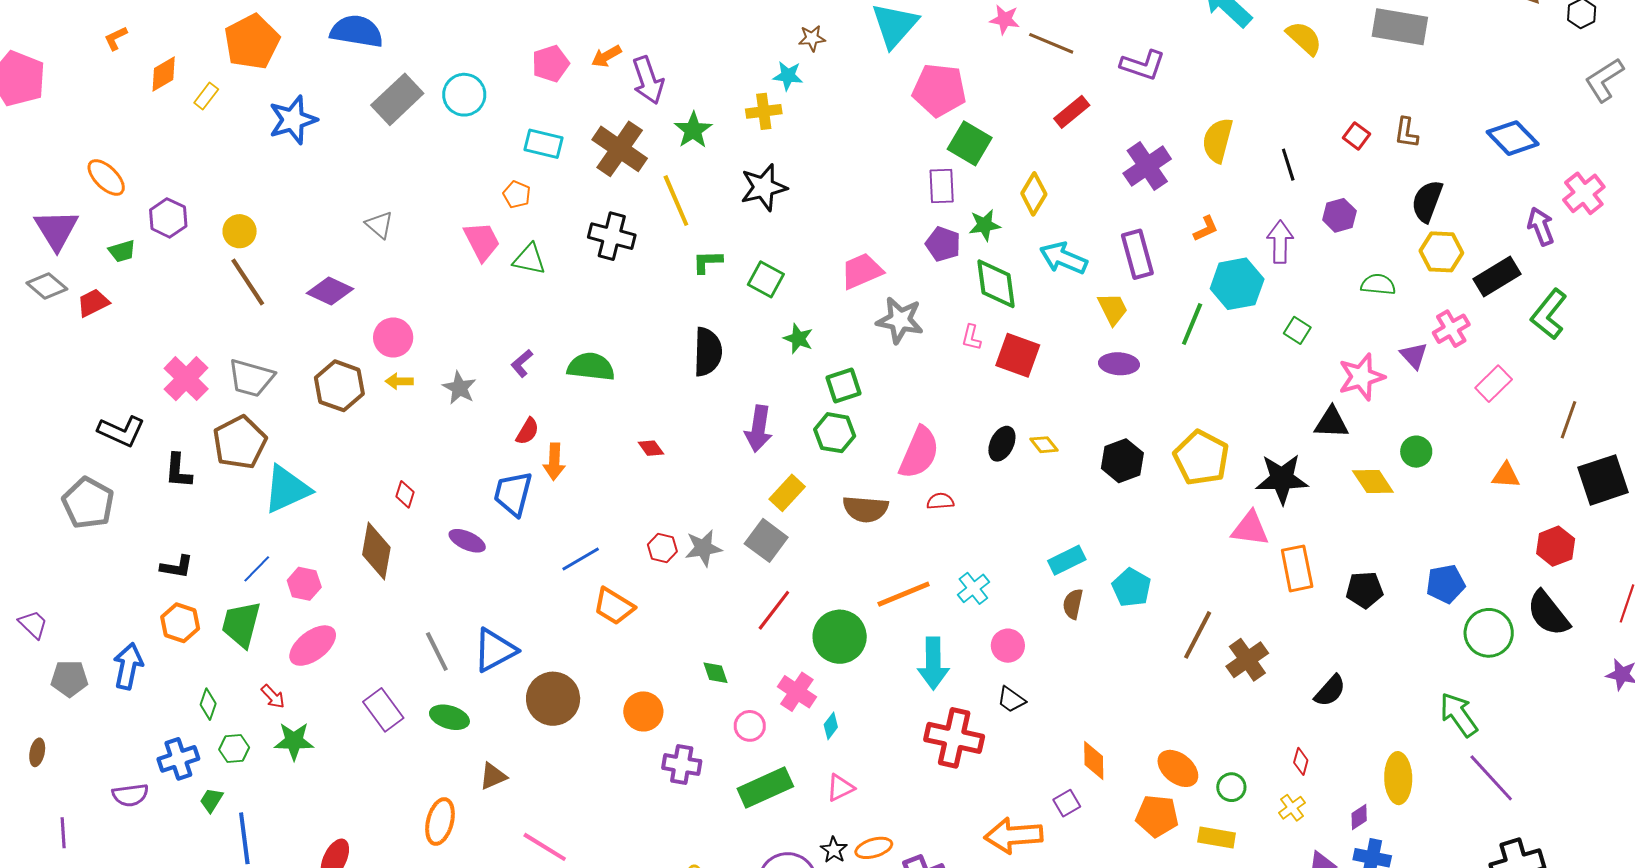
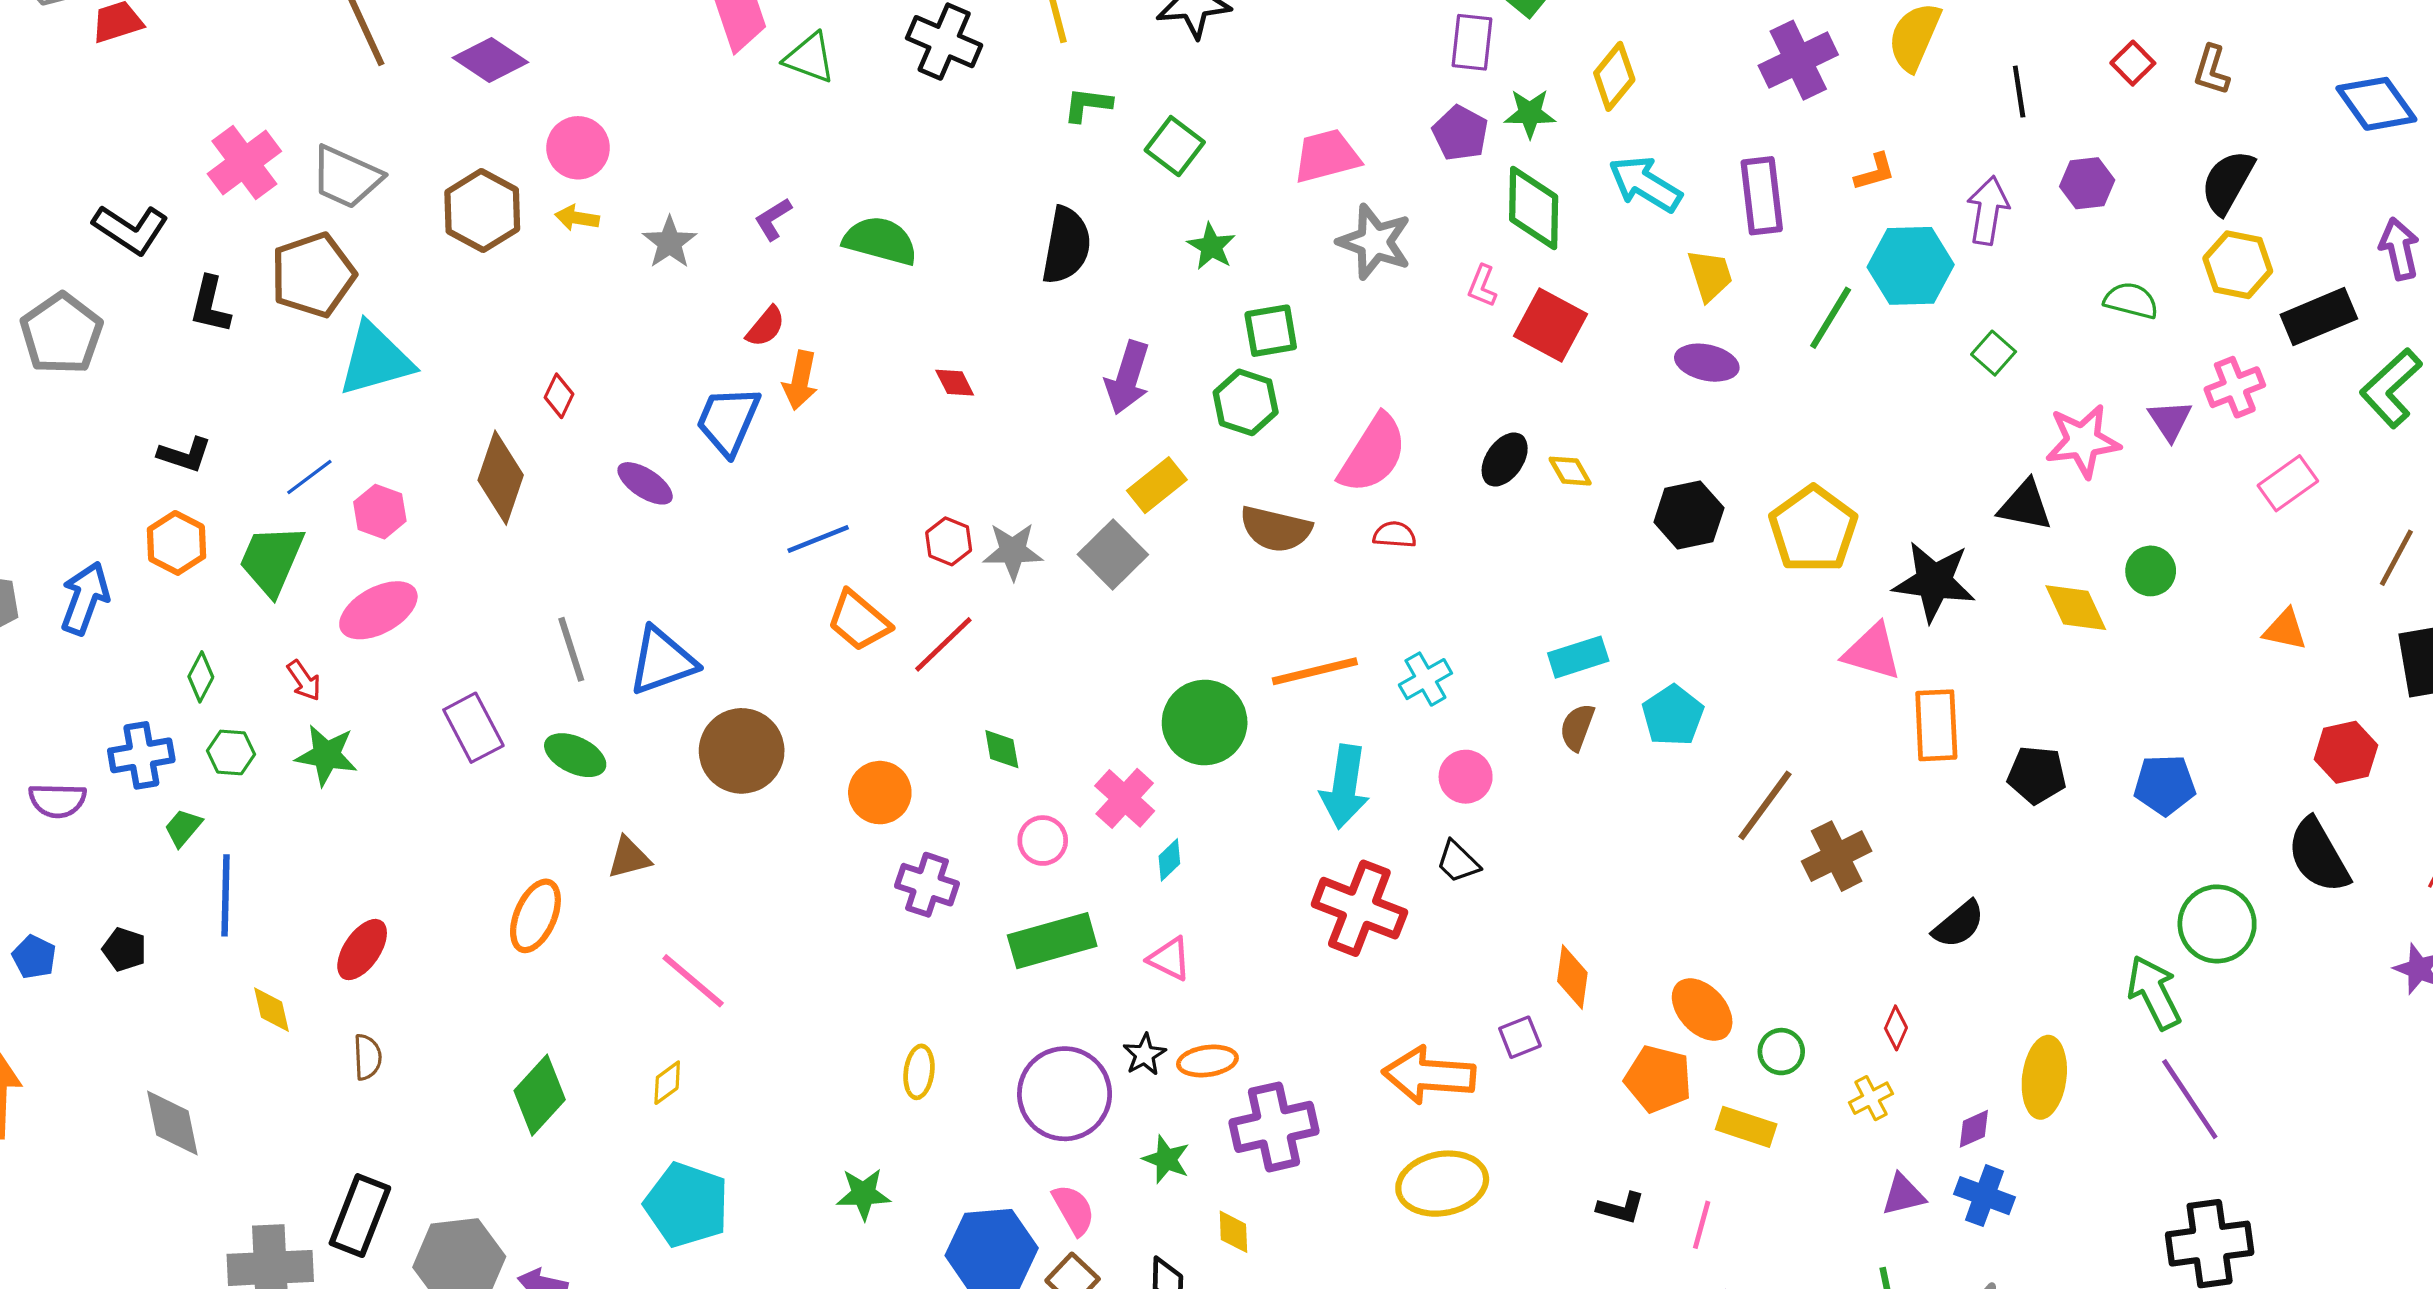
red line: (774, 610) -> (943, 644), moved
green circle: (1489, 633) -> (2217, 924), moved
pink triangle: (840, 788) -> (1170, 959), turned 44

